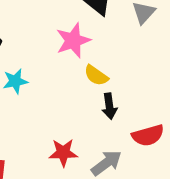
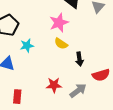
yellow semicircle: (96, 75) -> (61, 44), moved

